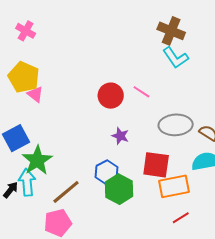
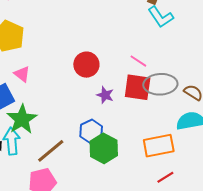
pink line: (141, 92) -> (138, 61), moved
pink triangle: (35, 94) -> (22, 74), moved
red circle: (111, 96) -> (86, 65), moved
red square: (156, 165) -> (138, 87), moved

